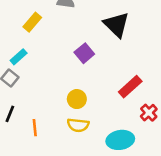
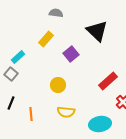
yellow rectangle: (32, 22) -> (46, 39), moved
yellow circle: (77, 99) -> (58, 85), moved

